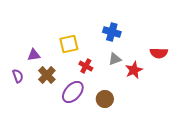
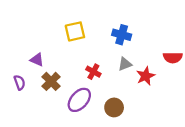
yellow square: (69, 44) -> (75, 31), moved
purple triangle: (34, 55) -> (37, 60), turned 32

